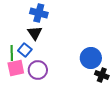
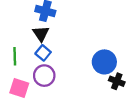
blue square: (25, 50) -> (43, 53), moved
pink square: (16, 68) -> (19, 88), moved, turned 30

